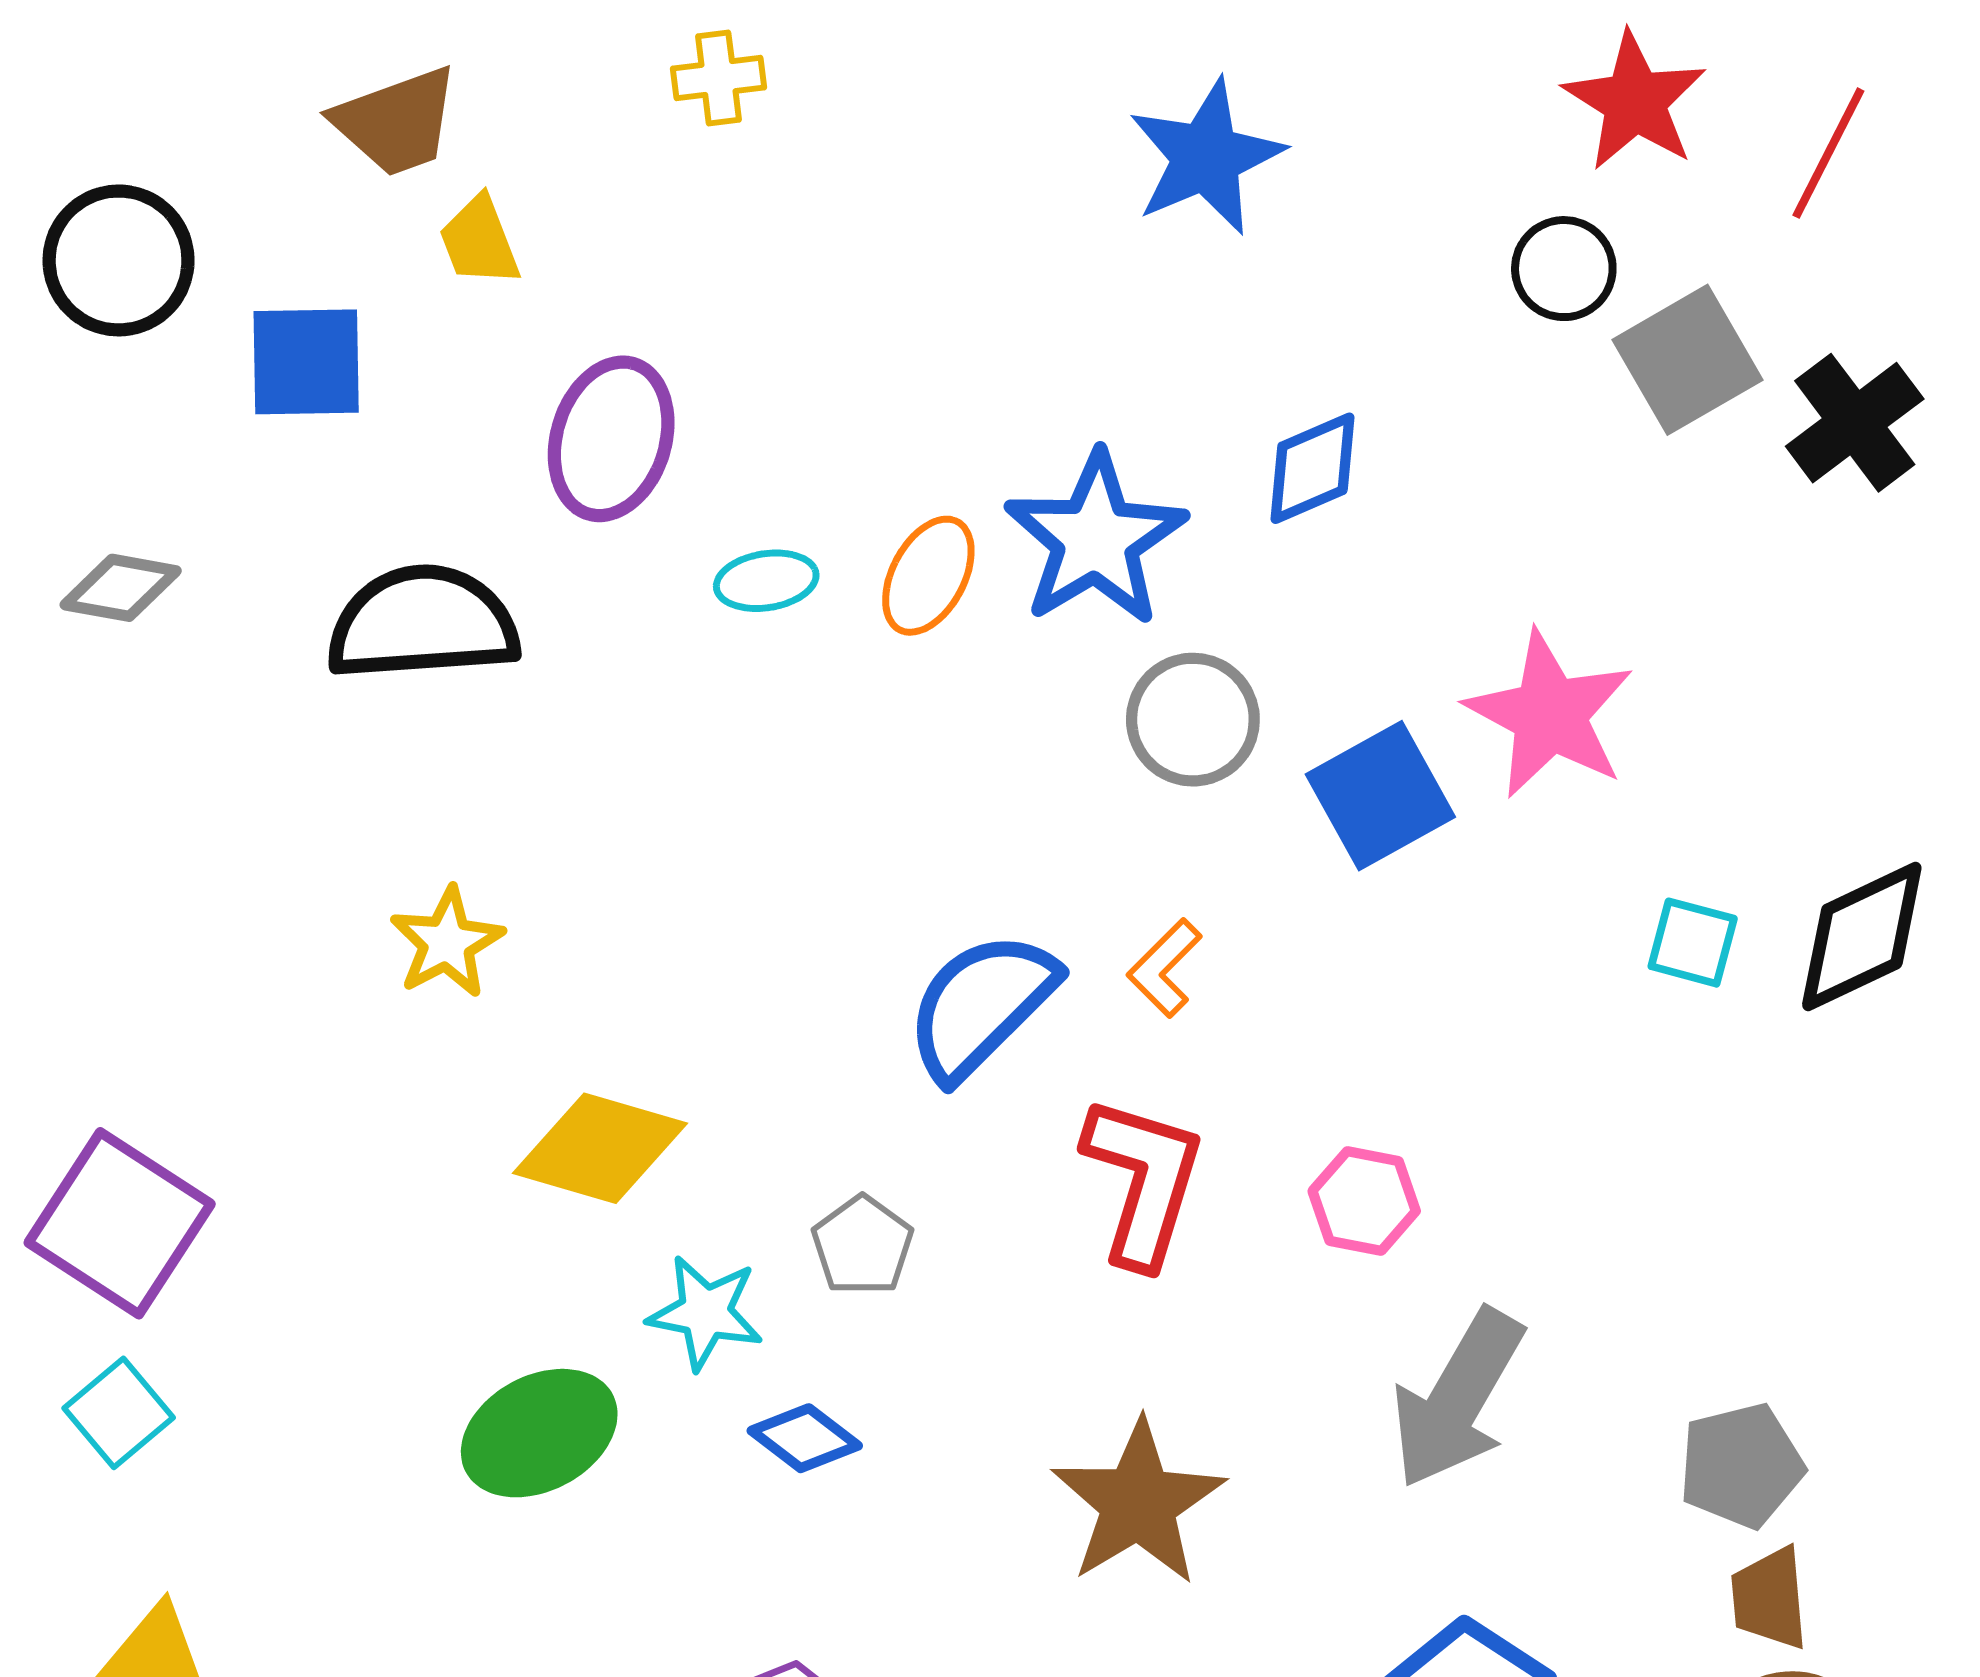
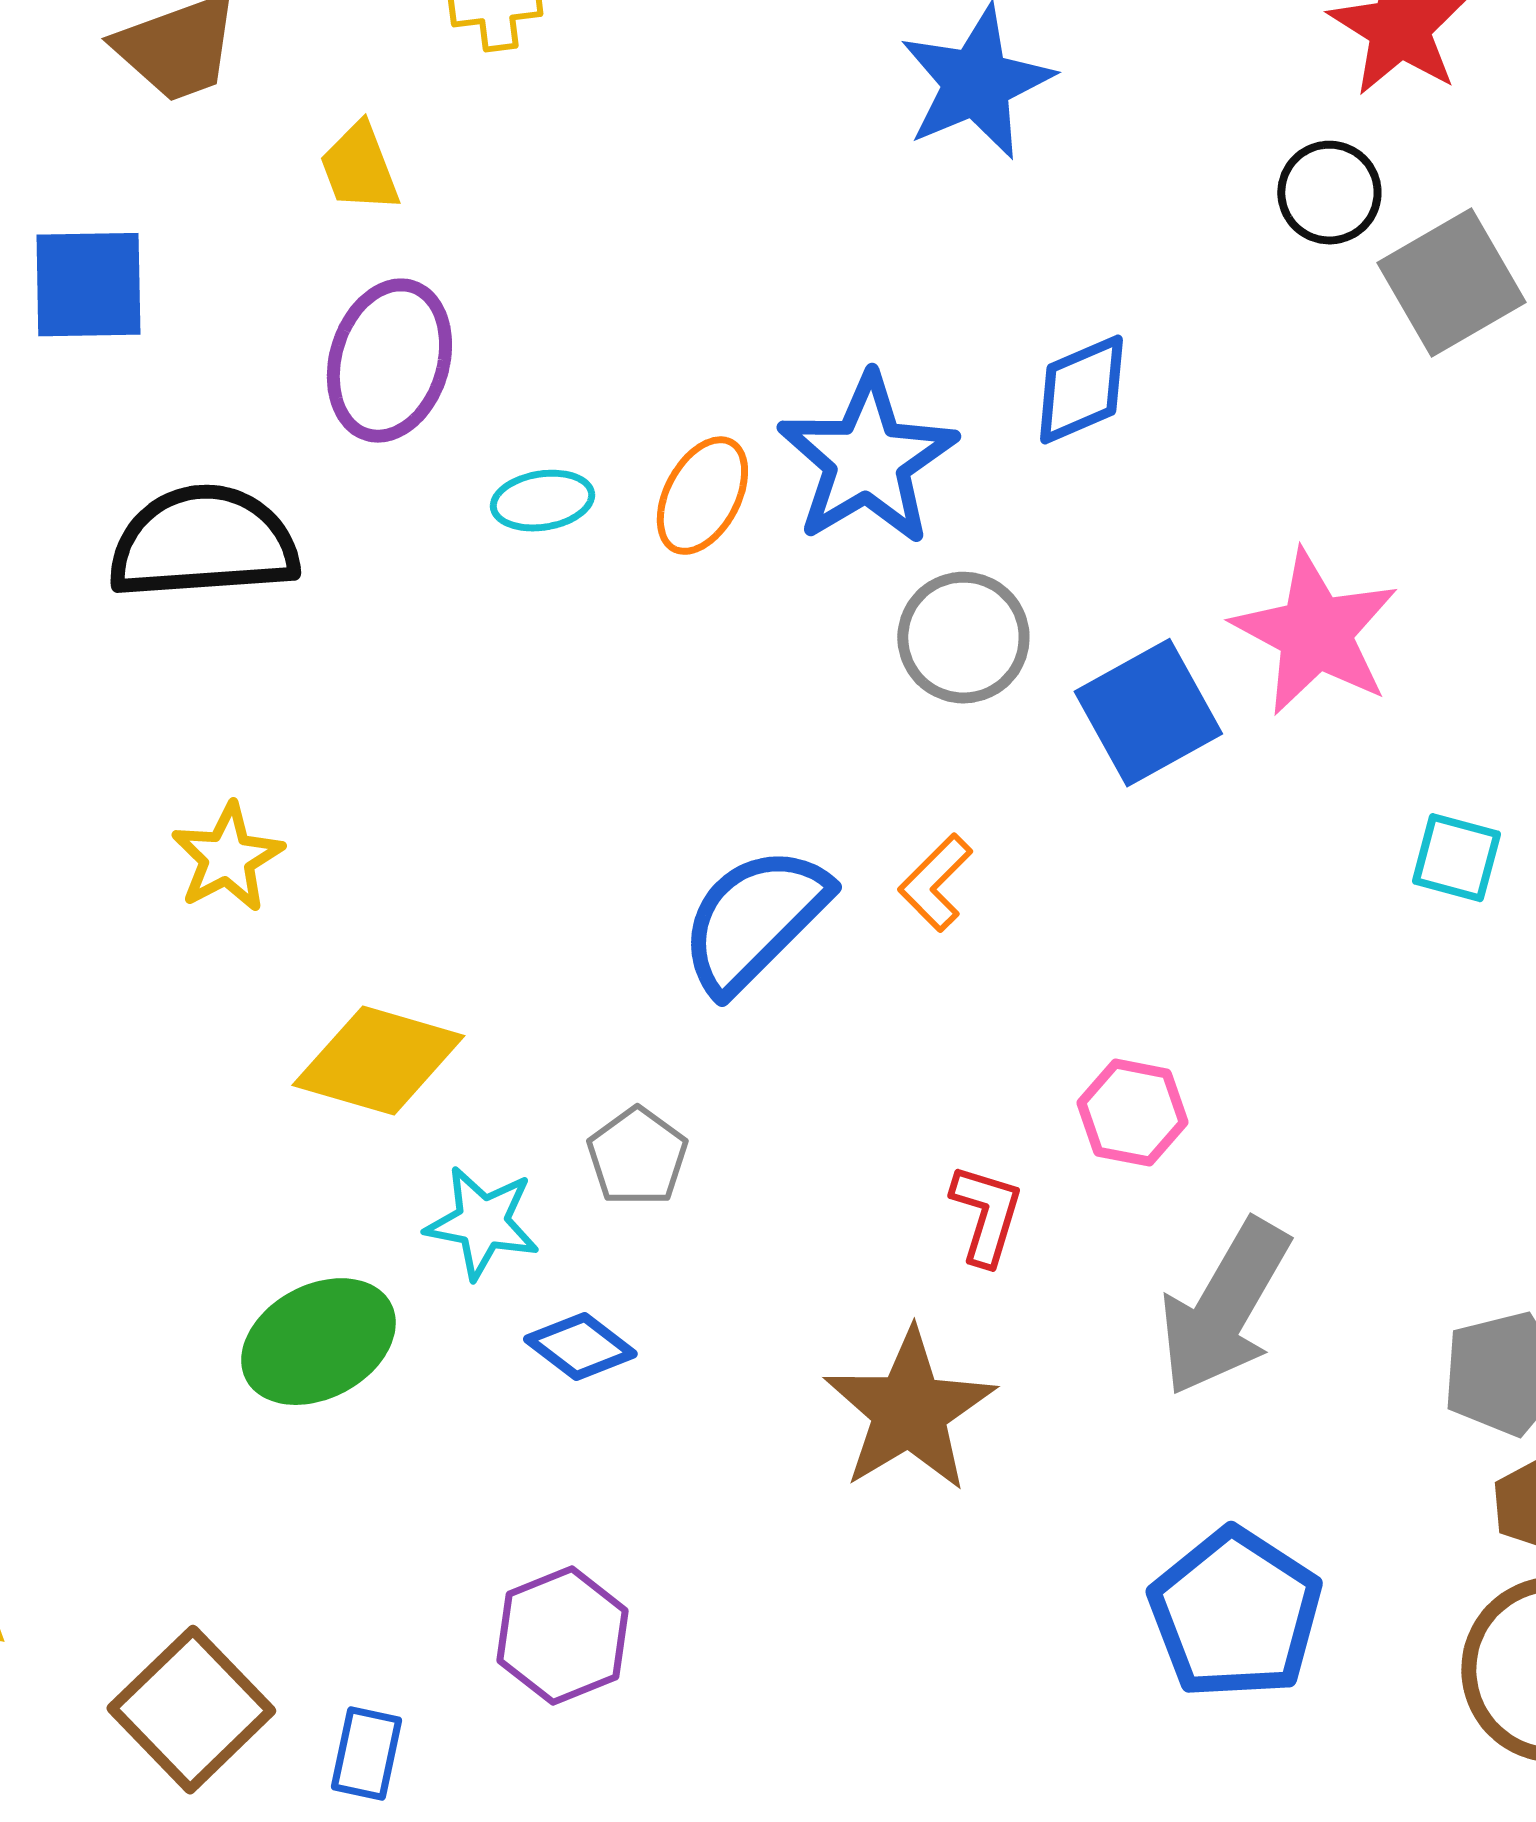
yellow trapezoid: (479, 241) -> (359, 168), moved
red L-shape: (1143, 1181) -> (986, 1215), moved, size x0.6

